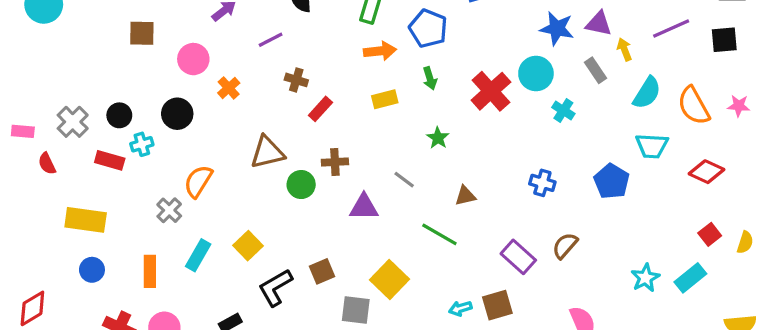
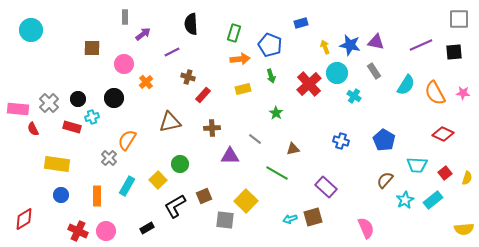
yellow arrow: (624, 49) -> (325, 47), moved
pink rectangle: (23, 131) -> (18, 109), size x1.5
cyan trapezoid: (652, 146) -> (417, 165), moved
green circle: (301, 185) -> (180, 164), moved
brown semicircle: (565, 246) -> (385, 180), moved

